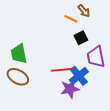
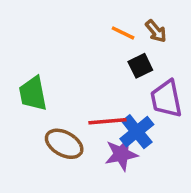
brown arrow: (84, 11) -> (156, 31), moved
brown ellipse: (18, 77) -> (64, 144), moved

